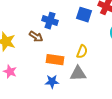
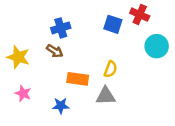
blue cross: (50, 21) -> (61, 28), moved, turned -35
blue star: (52, 82) -> (61, 106), moved

